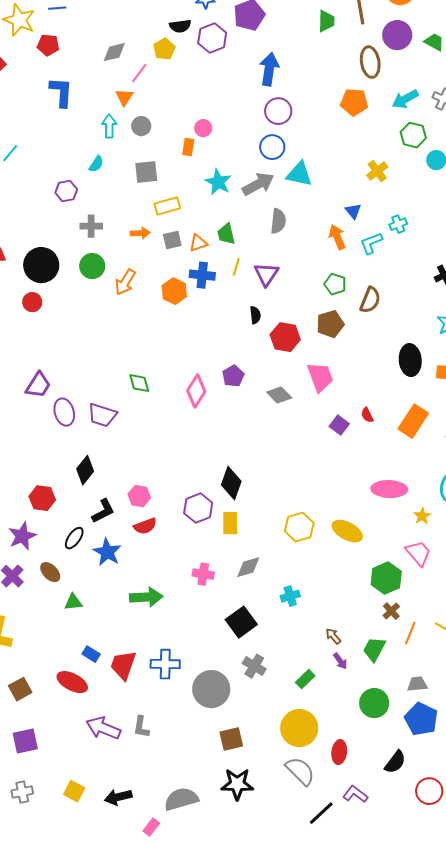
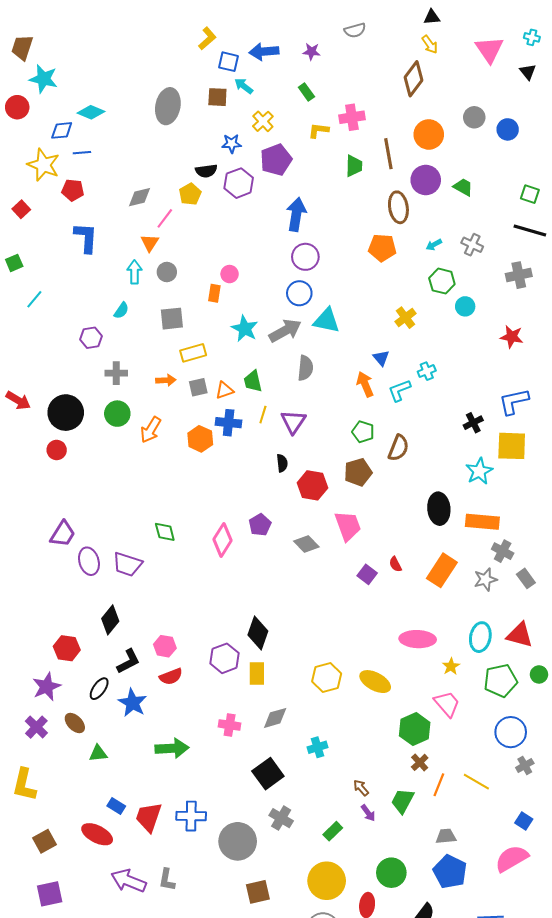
cyan arrow: (405, 99) -> (434, 245), size x0.6
green circle: (374, 703) -> (391, 873), moved

